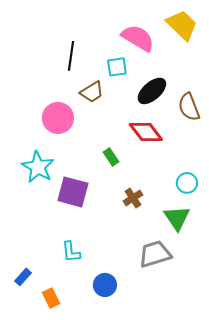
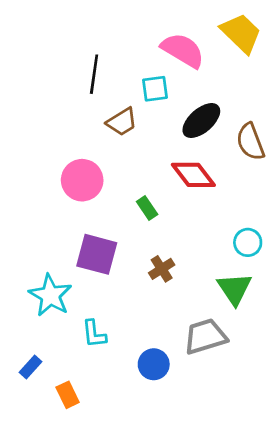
pink circle: (58, 118) -> (82, 180), moved
cyan star: (38, 167) -> (50, 295), moved
brown cross: (133, 198) -> (162, 269), moved
blue circle: (105, 285) -> (154, 364), moved

